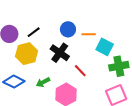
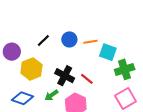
black line: (34, 32) -> (43, 40), moved
black cross: (60, 53) -> (65, 76), moved

